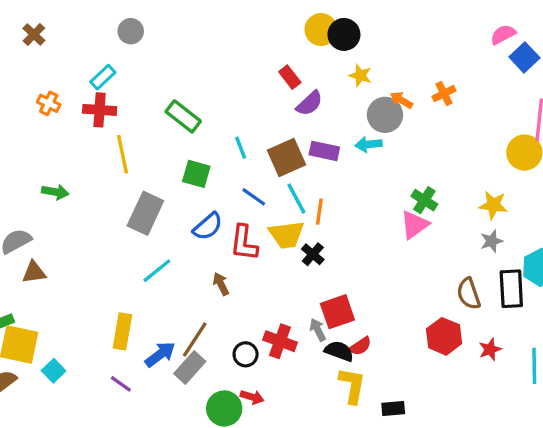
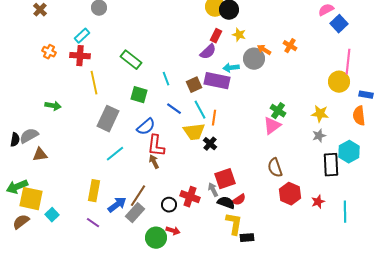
red rectangle: (290, 77) -> (216, 36), moved, turned 64
orange cross: (444, 94) -> (290, 46), turned -32
cyan arrow: (369, 144) -> (231, 68), moved
purple rectangle: (324, 151) -> (217, 81), size x1.4
brown square: (287, 157) -> (194, 85), size x0.7
red L-shape: (244, 243) -> (156, 146), moved
brown semicircle: (469, 294) -> (275, 168), moved
black rectangle: (393, 408) -> (247, 238), moved

